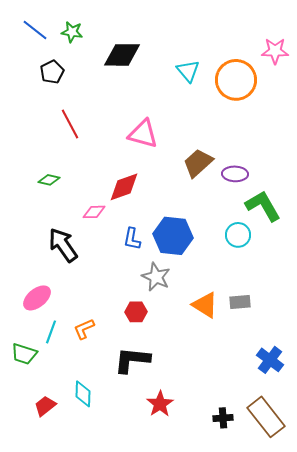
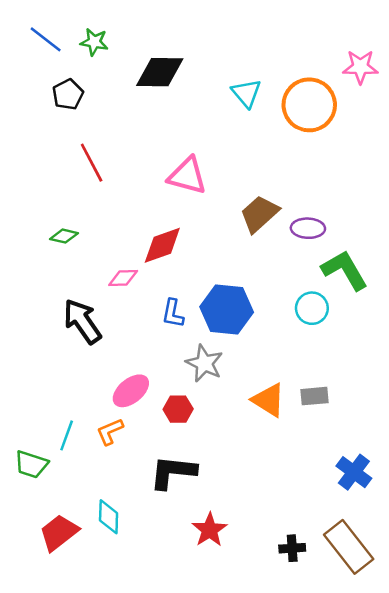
pink ellipse: (37, 298) -> (131, 391), moved
red trapezoid: (45, 406) -> (59, 532), size x1.4

